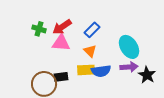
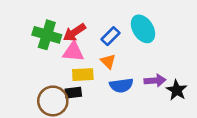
green cross: (39, 29) -> (47, 35), size x1.6
cyan ellipse: (129, 47) -> (143, 29), moved
yellow rectangle: (86, 70) -> (83, 75), moved

